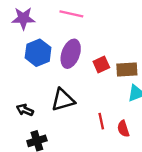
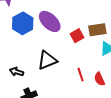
purple ellipse: (71, 54) -> (50, 21), turned -60
red square: (101, 65) -> (77, 36), moved

